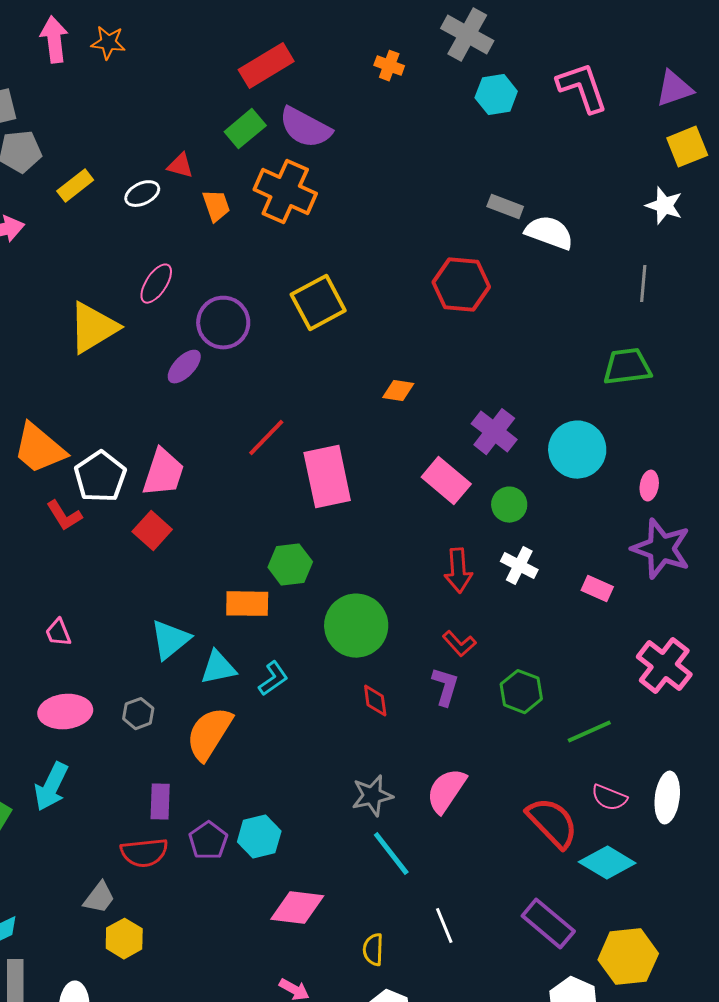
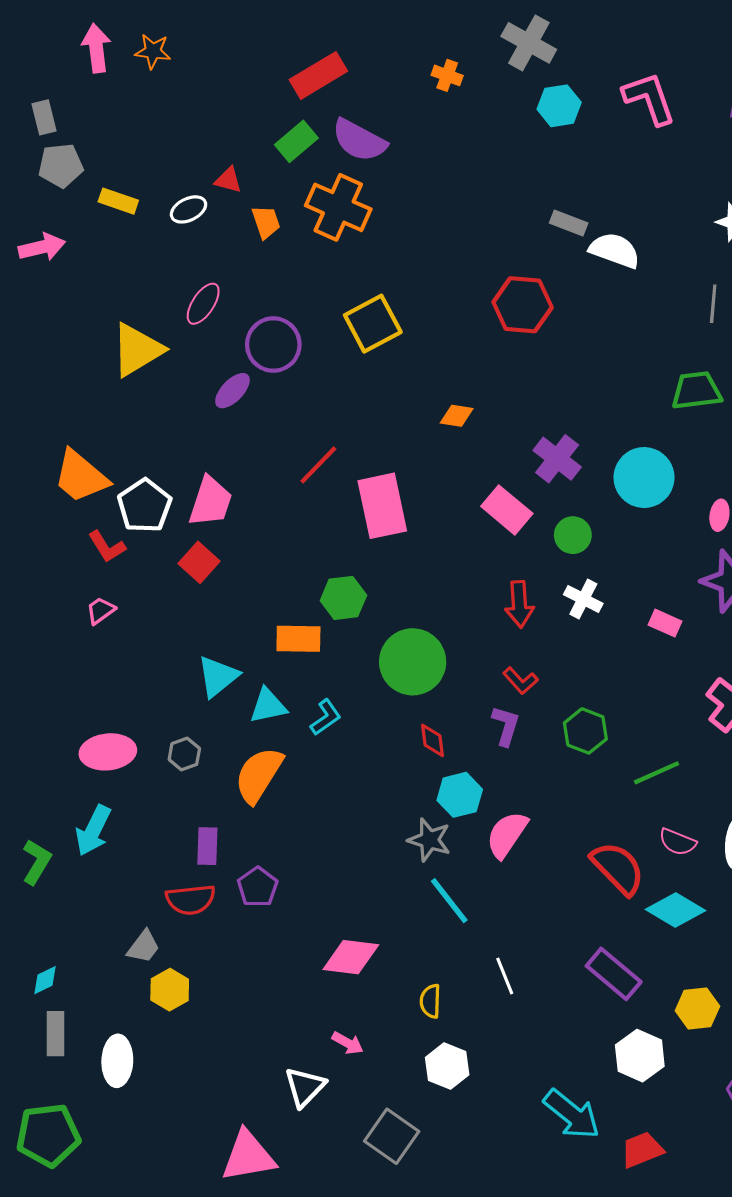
yellow rectangle: (75, 186) -> (118, 201), turned 57
pink trapezoid: (58, 633) -> (101, 611), moved, turned 76
gray star: (372, 796) -> (429, 840), turned 30
cyan hexagon: (259, 837) -> (460, 795), moved
yellow hexagon: (628, 957) -> (697, 1008), size x0.7

